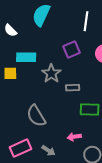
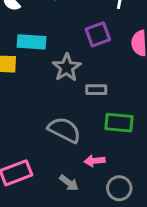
gray semicircle: (36, 116) -> (64, 130), moved, turned 145
gray arrow: (48, 150) -> (69, 183), moved

